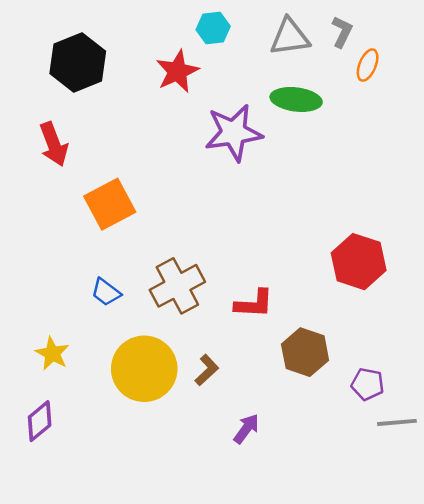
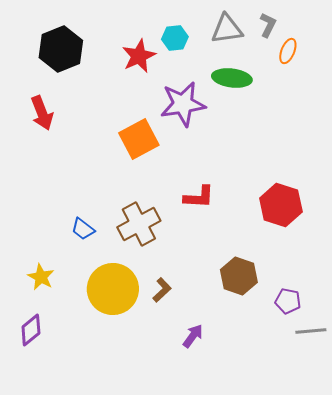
cyan hexagon: (213, 28) -> (175, 38), moved
orange square: (110, 204) -> (139, 139), moved
red L-shape: (254, 304) -> (199, 197), moved

